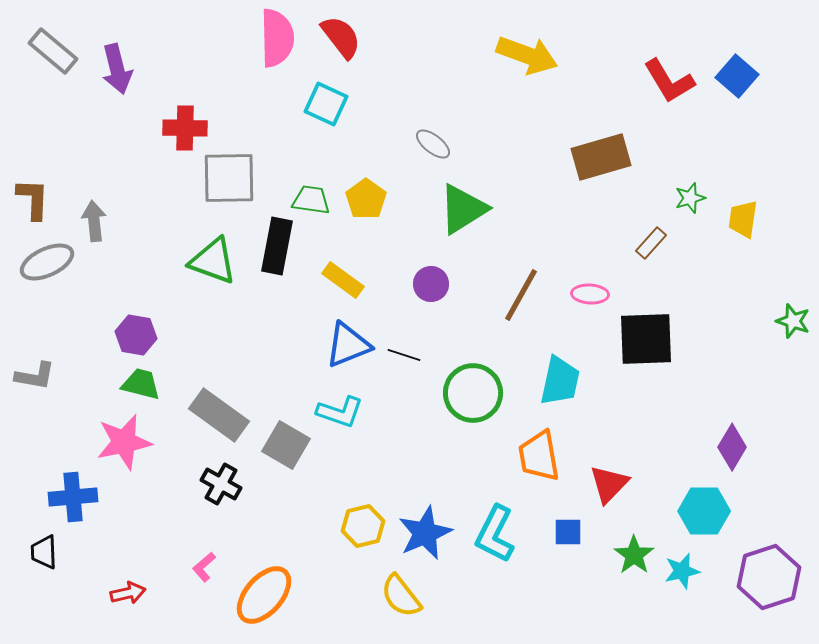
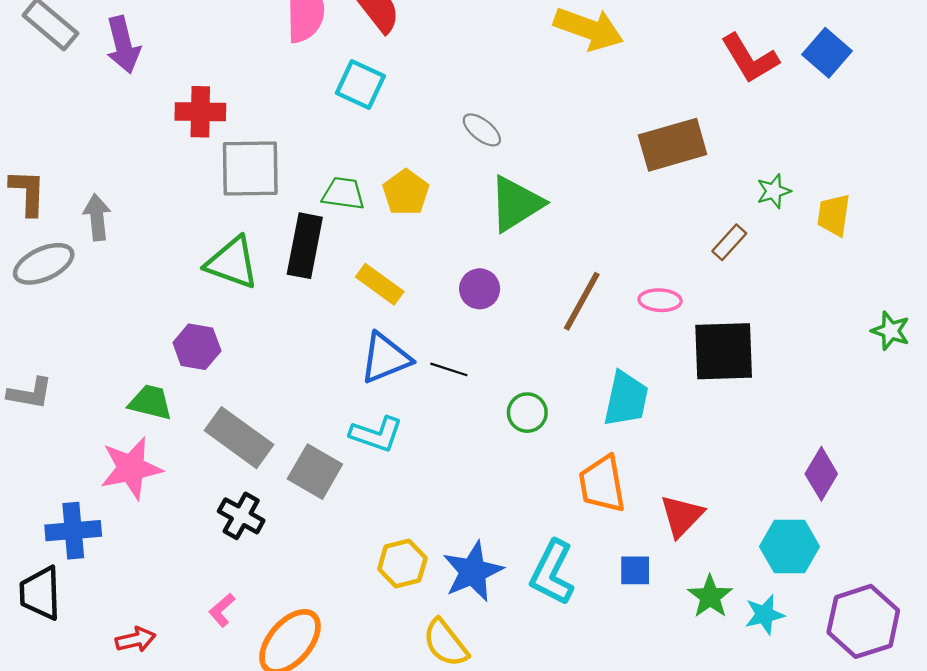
purple hexagon: (136, 335) -> (197, 347), moved
green circle: (473, 393) -> (527, 413), size x0.6
black trapezoid: (44, 552) -> (40, 593), size x1.4

